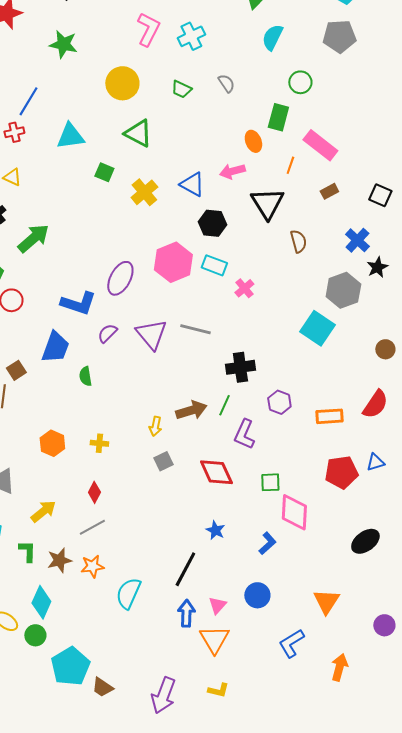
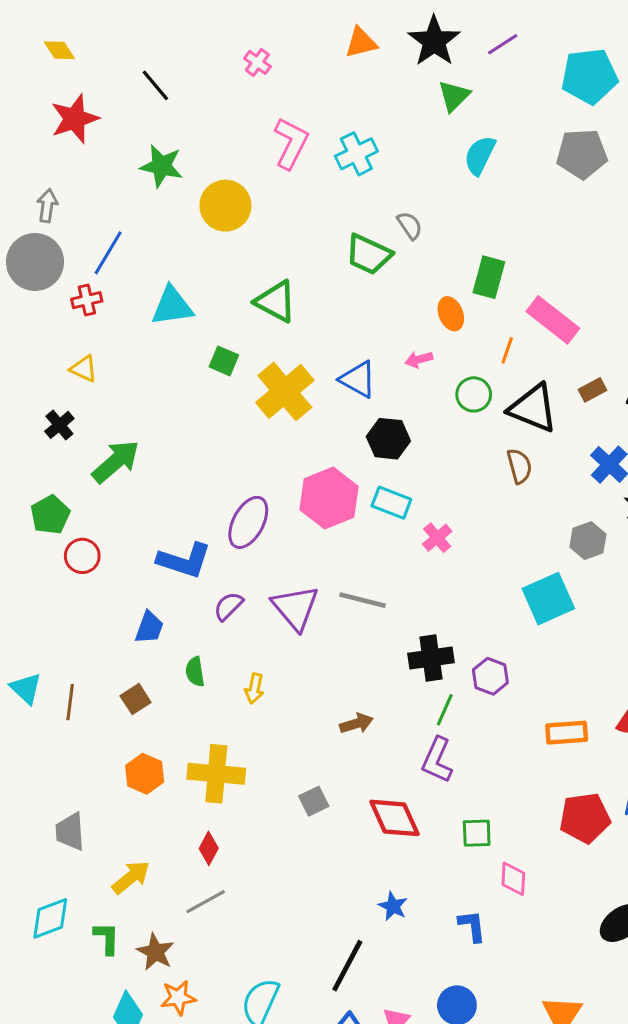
green circle: (300, 82) -> (474, 394), moved
yellow circle: (122, 83) -> (225, 206), moved
green trapezoid: (181, 89) -> (369, 254), moved, size x1.5
pink arrow: (232, 171) -> (419, 359), size x0.7
brown rectangle: (329, 191) -> (592, 390), moved
yellow cross: (144, 192) -> (285, 391), size x1.4
black triangle: (267, 203) -> (533, 408), moved, turned -36
gray hexagon: (343, 290) -> (588, 541), size x0.7
cyan square: (317, 328) -> (548, 599), turned 32
blue trapezoid: (55, 347) -> (149, 628), size x0.7
brown square: (16, 370) -> (136, 699), moved
purple hexagon: (279, 402) -> (490, 676), moved
green line: (224, 405) -> (445, 710), moved
brown arrow: (191, 410) -> (356, 723), size x0.7
yellow arrow: (155, 426) -> (254, 688), moved
yellow cross: (99, 443) -> (216, 774), size x2.0
pink diamond: (294, 512) -> (513, 879), size x0.6
blue L-shape: (267, 543) -> (472, 926), turned -55
brown star: (59, 560) -> (155, 952), turned -30
orange star: (92, 566) -> (178, 998), moved

